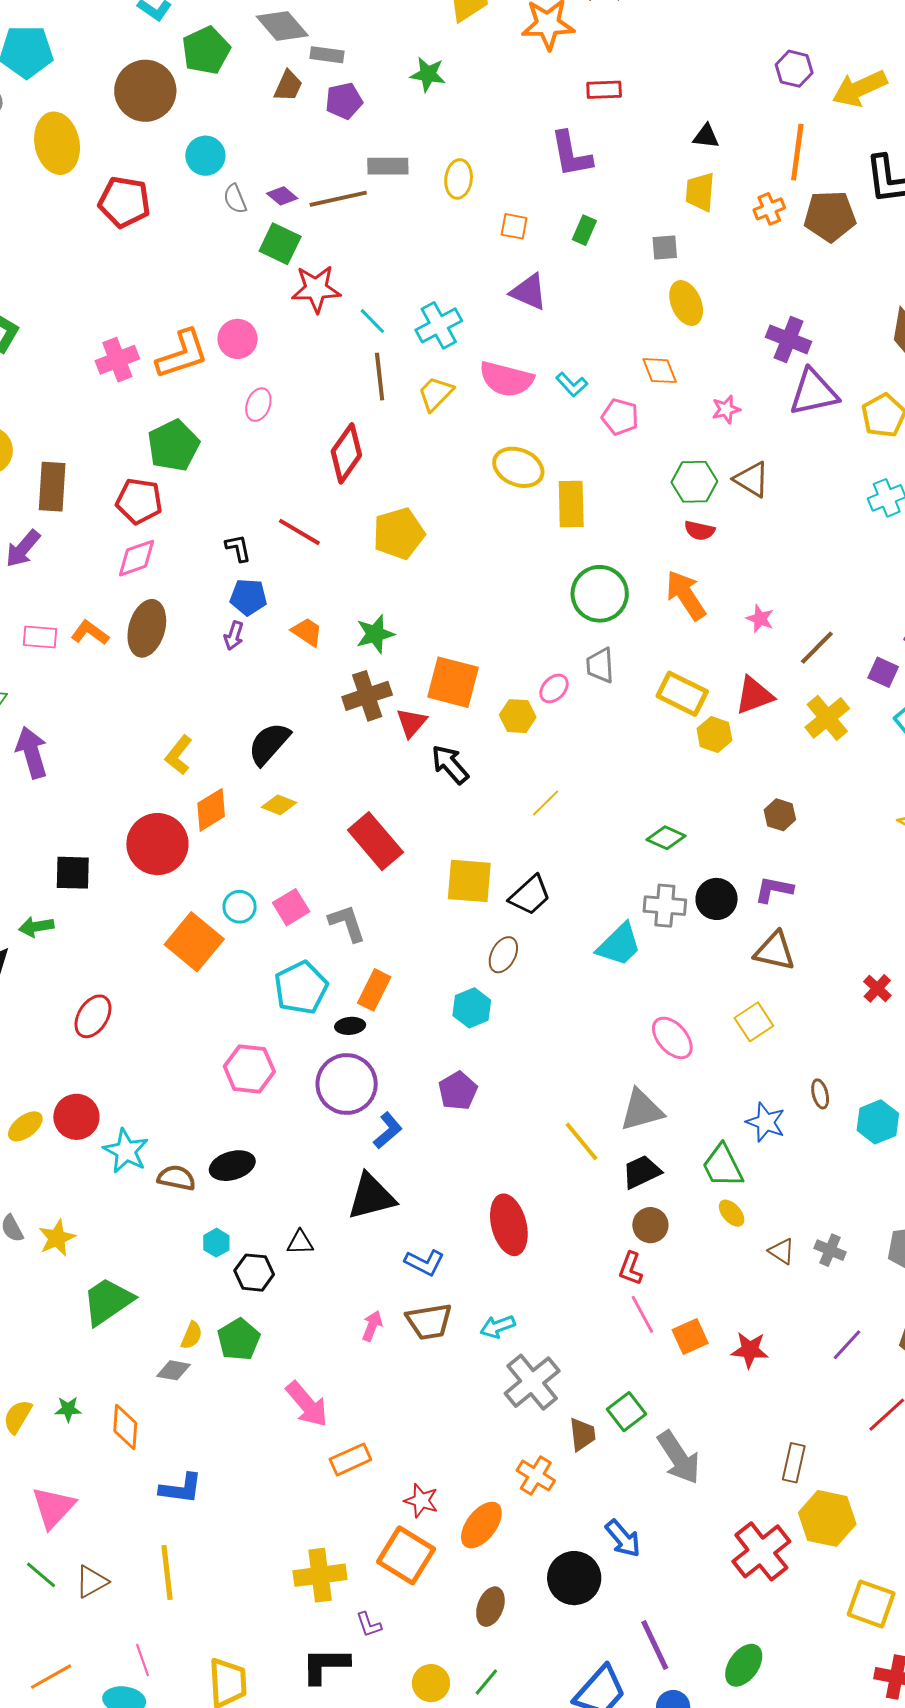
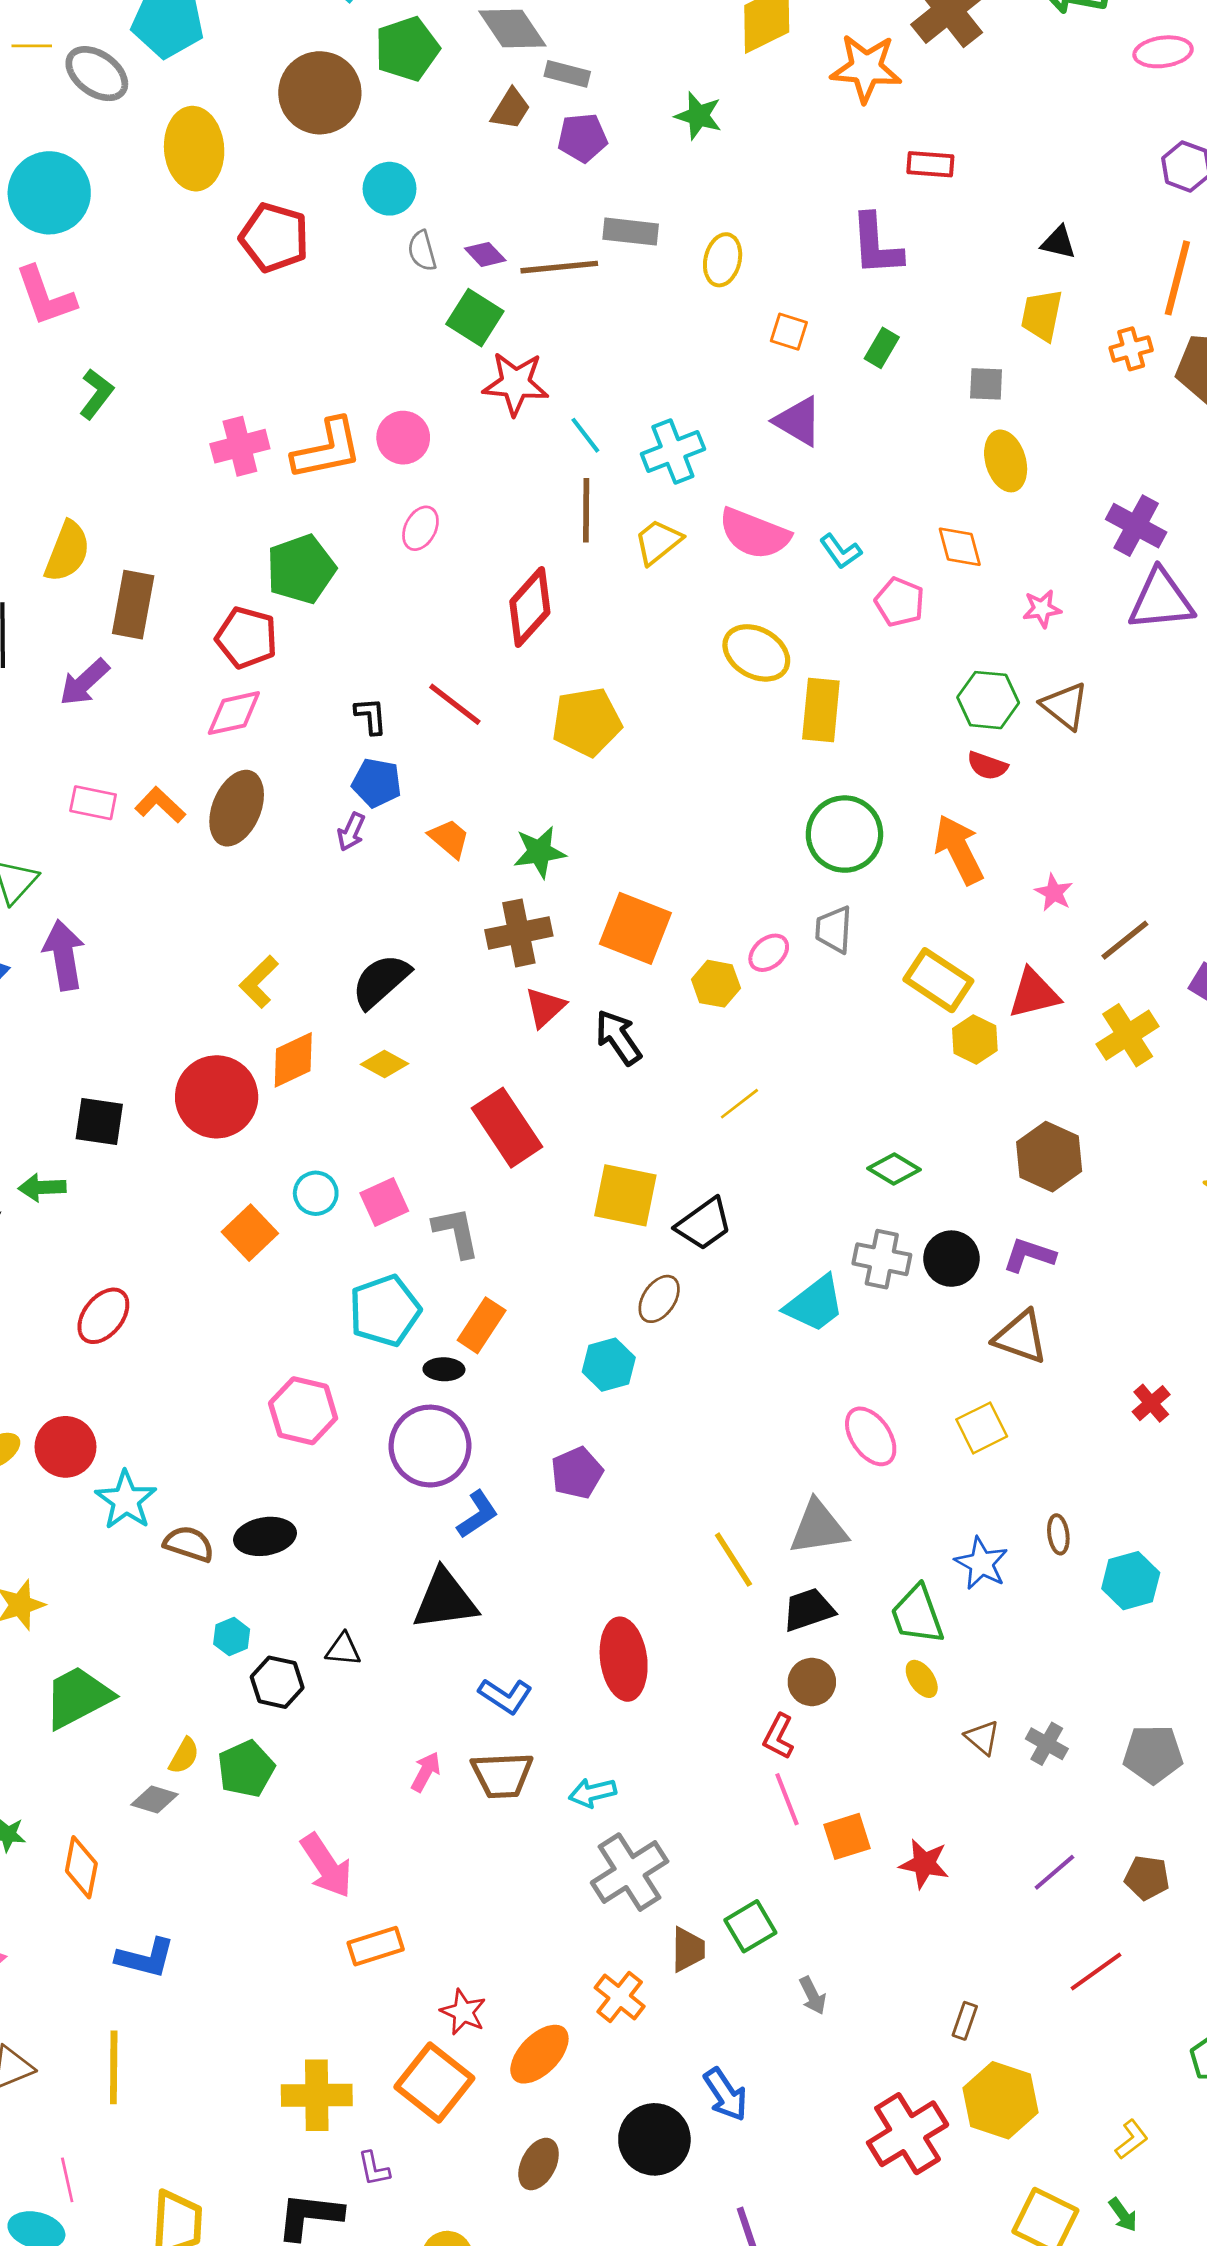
red triangle: (411, 723) -> (545, 1007), moved
brown hexagon: (780, 815) -> (1049, 1157), size x1.6
orange square: (194, 942) -> (250, 1233), size x0.7
gray arrow: (679, 1457) -> (813, 1996), size x0.5
brown rectangle: (794, 1463) -> (965, 2021), size x0.7

